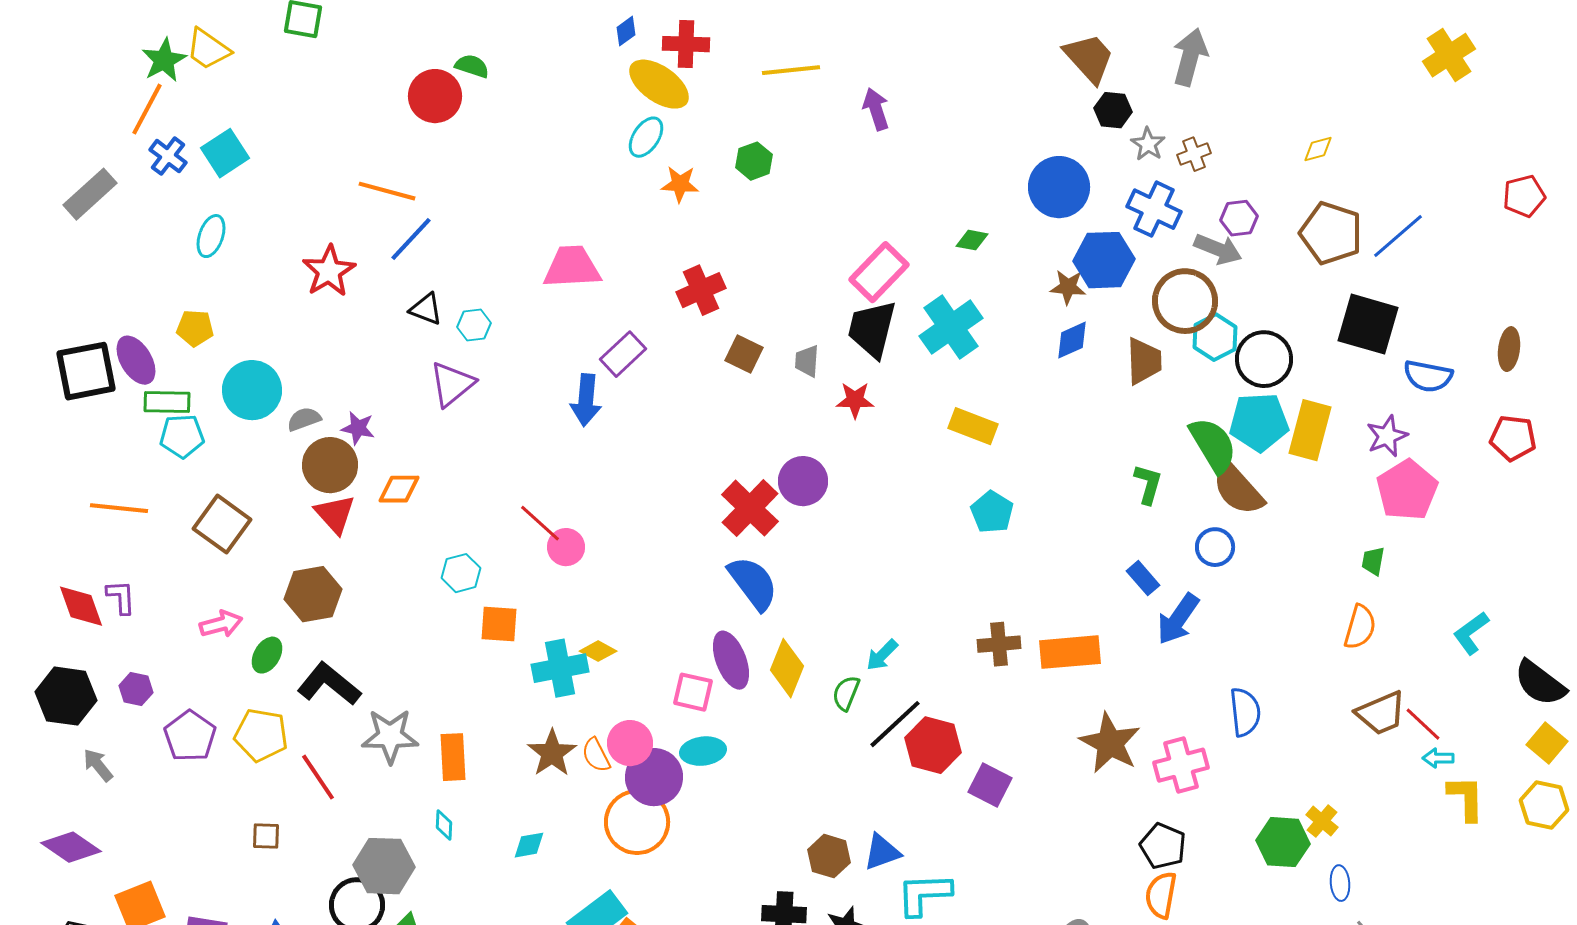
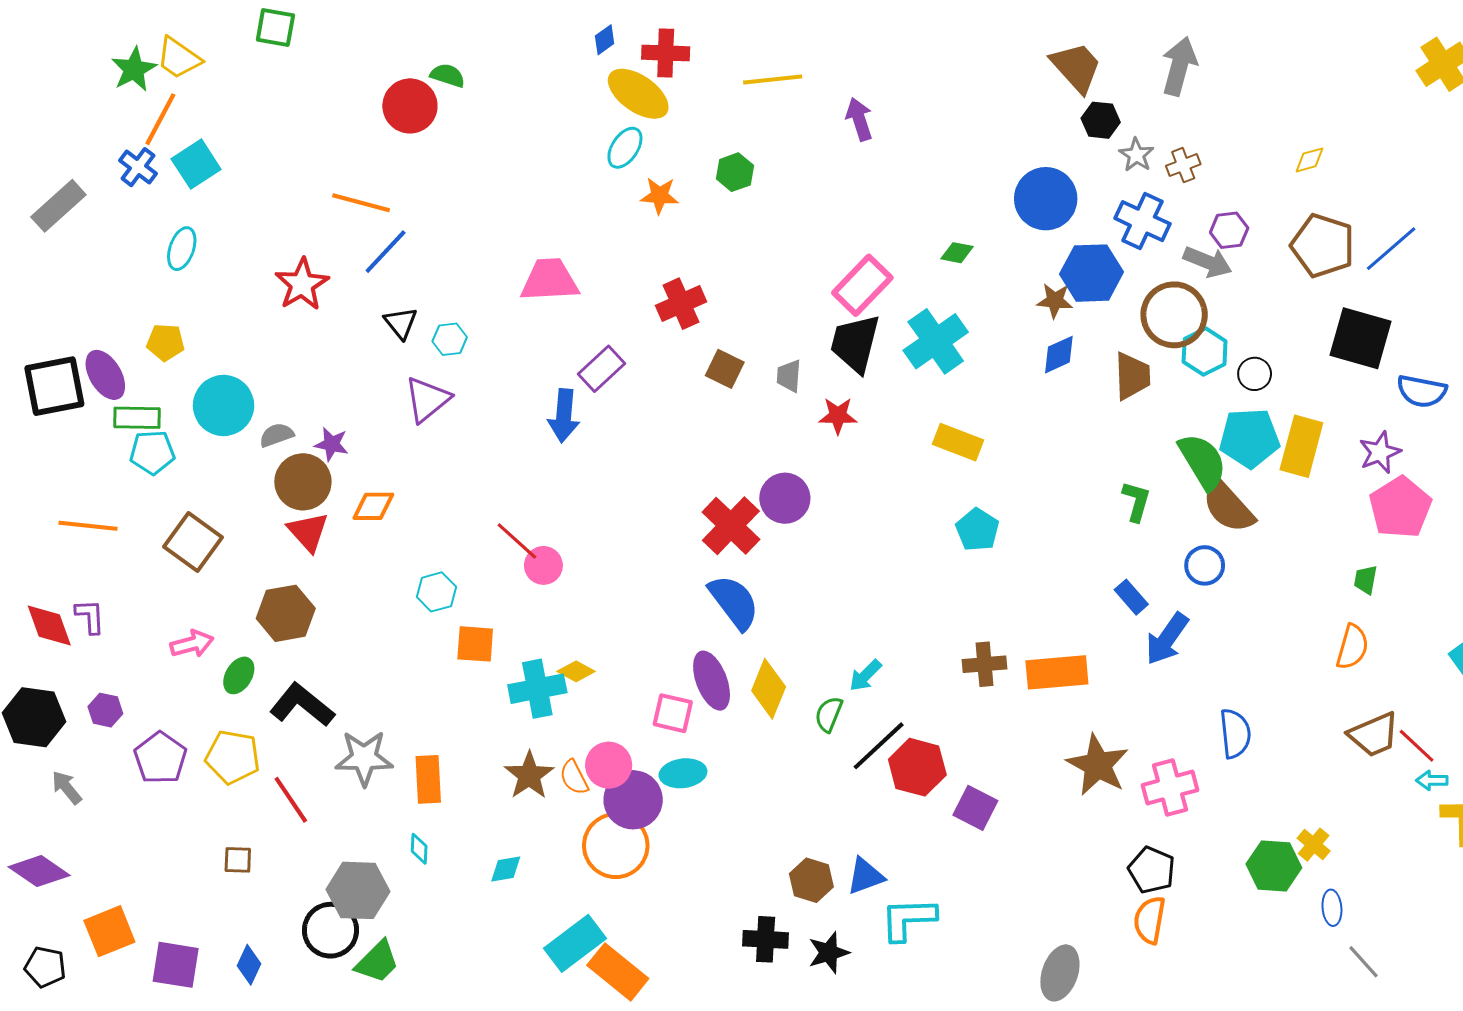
orange line: (147, 109) -> (160, 119), moved
black triangle: (426, 309) -> (401, 323), turned 30
black circle: (1264, 359) -> (1255, 374), size x0.6

